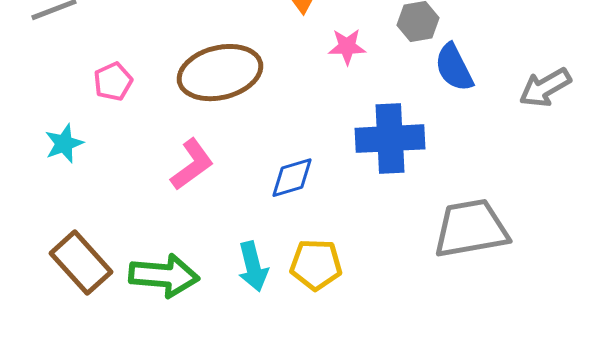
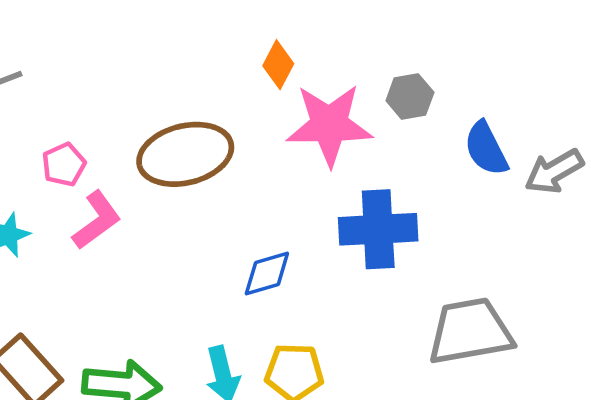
pink star: (347, 47) -> (329, 125), size x2.0
blue semicircle: (454, 68) -> (486, 149), moved
pink L-shape: (192, 165) -> (97, 220), moved

